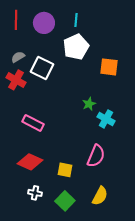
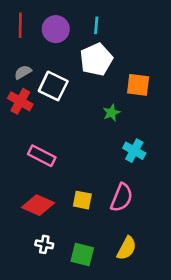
green star: (89, 104) -> (111, 113), moved
yellow square: (65, 170) -> (82, 200), moved
green square: (65, 201) -> (82, 255), turned -30

